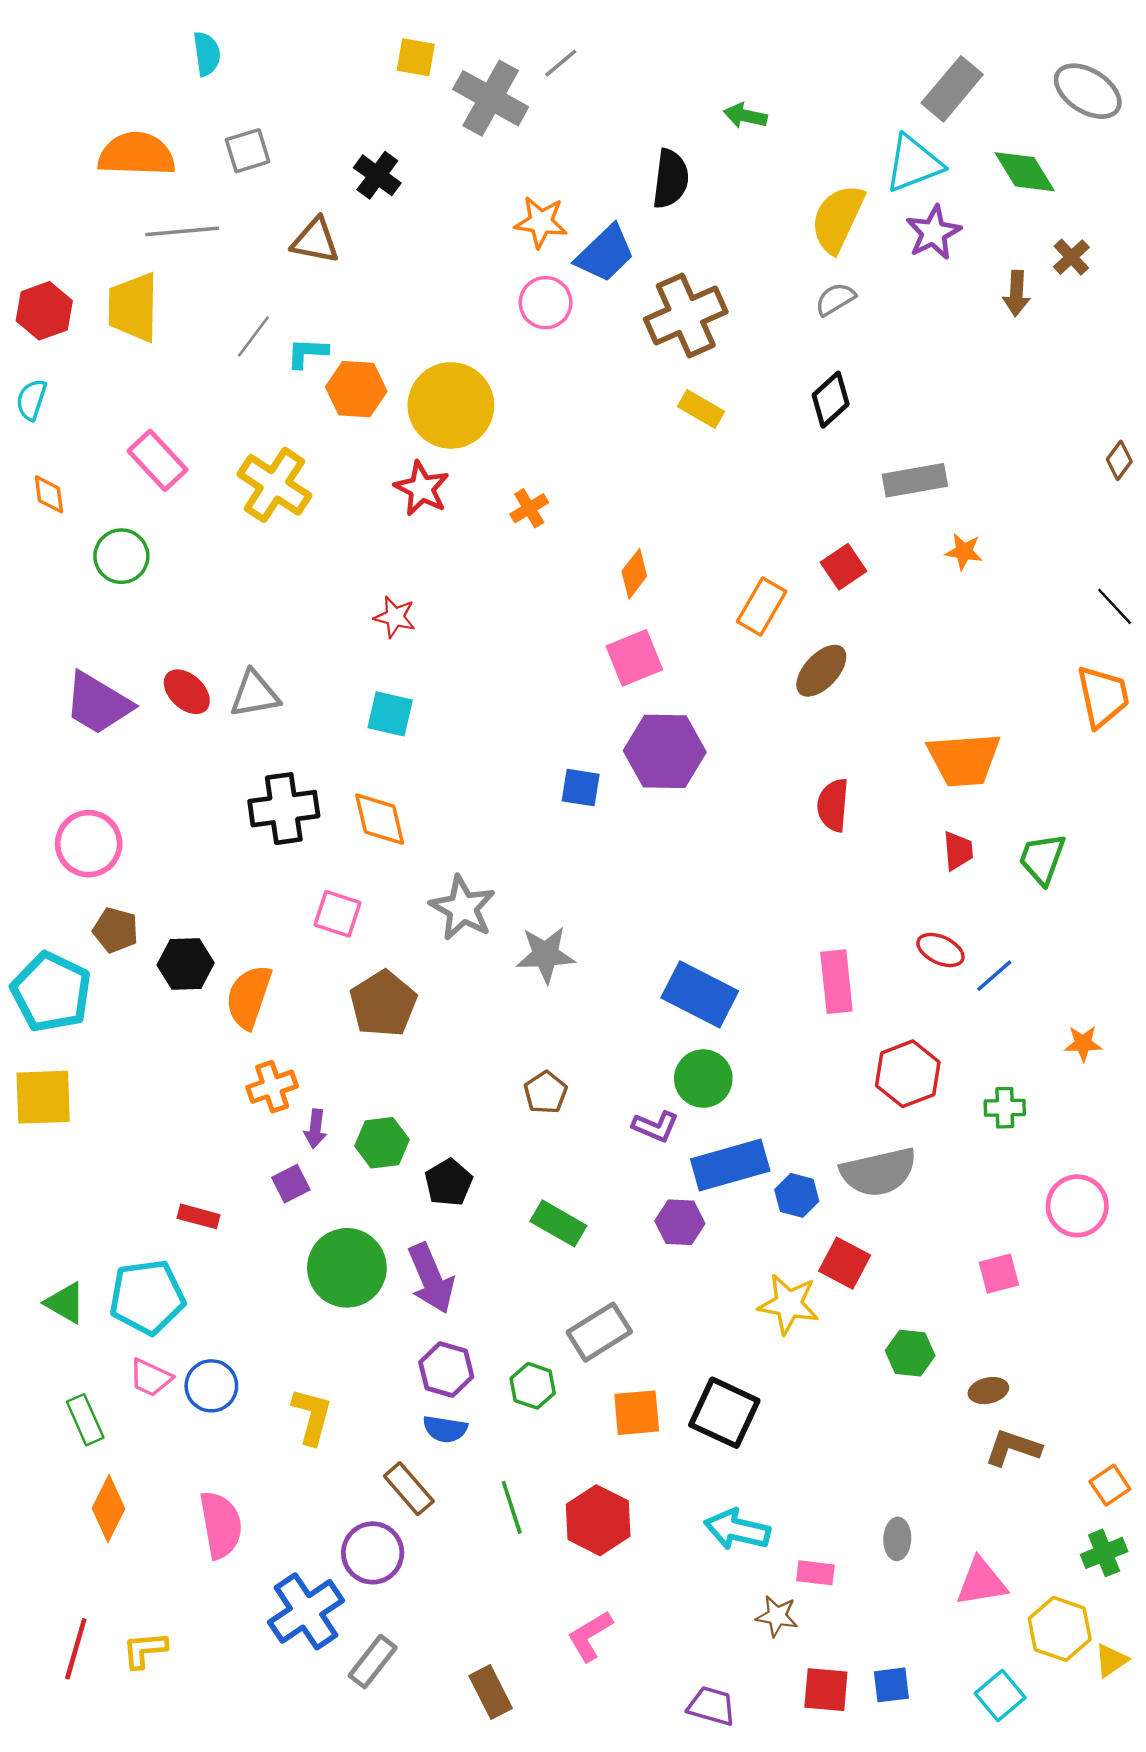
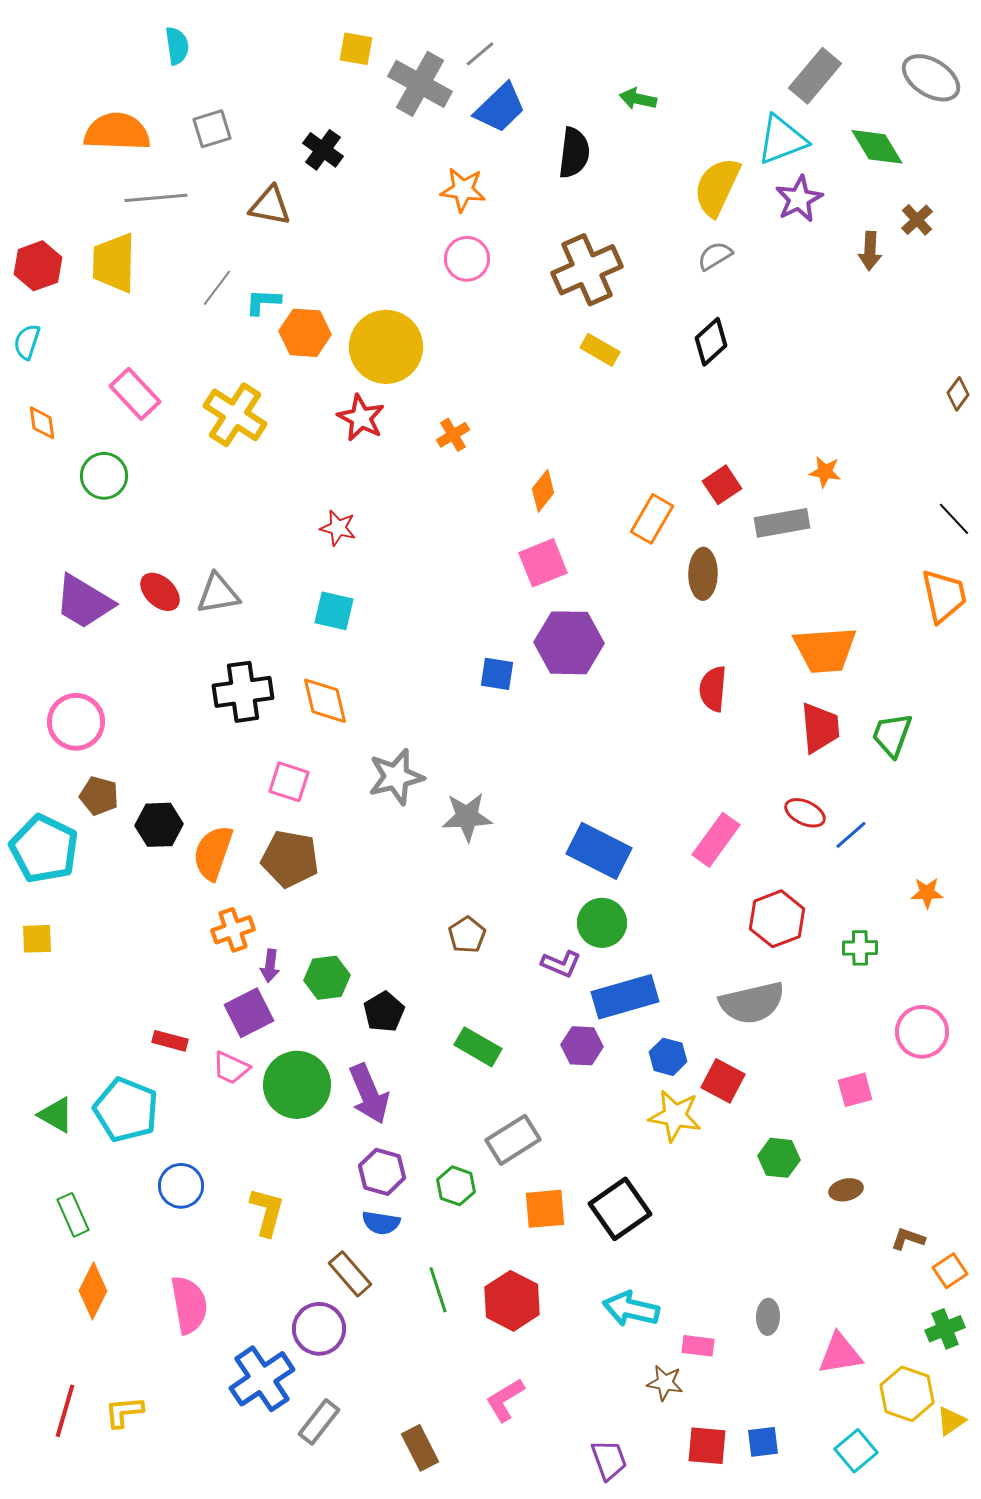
blue trapezoid: (605, 254) -> (500, 108), moved
gray rectangle: (915, 480) -> (782, 523), moved
brown ellipse: (821, 671) -> (703, 574), turned -42
red trapezoid: (958, 851) -> (820, 728), size x1.5
gray star: (463, 908) -> (396, 777), turned 30
pink rectangle: (836, 982) -> (716, 840), turned 42
brown pentagon: (383, 1004) -> (290, 859), moved, turned -30
yellow square: (43, 1097) -> (37, 939), size x0.6
purple square: (291, 1184) -> (249, 1013), size x1.5
blue hexagon: (797, 1195) -> (668, 1057), moved
cyan pentagon: (147, 1297) -> (126, 1110), turned 30
pink trapezoid: (151, 1378) -> (231, 1068), moved
black square: (724, 1413) -> (620, 1209), turned 30
brown L-shape: (1013, 1448) -> (908, 1239), moved, size x0.7
purple trapezoid: (711, 1706) -> (609, 1460), turned 54

